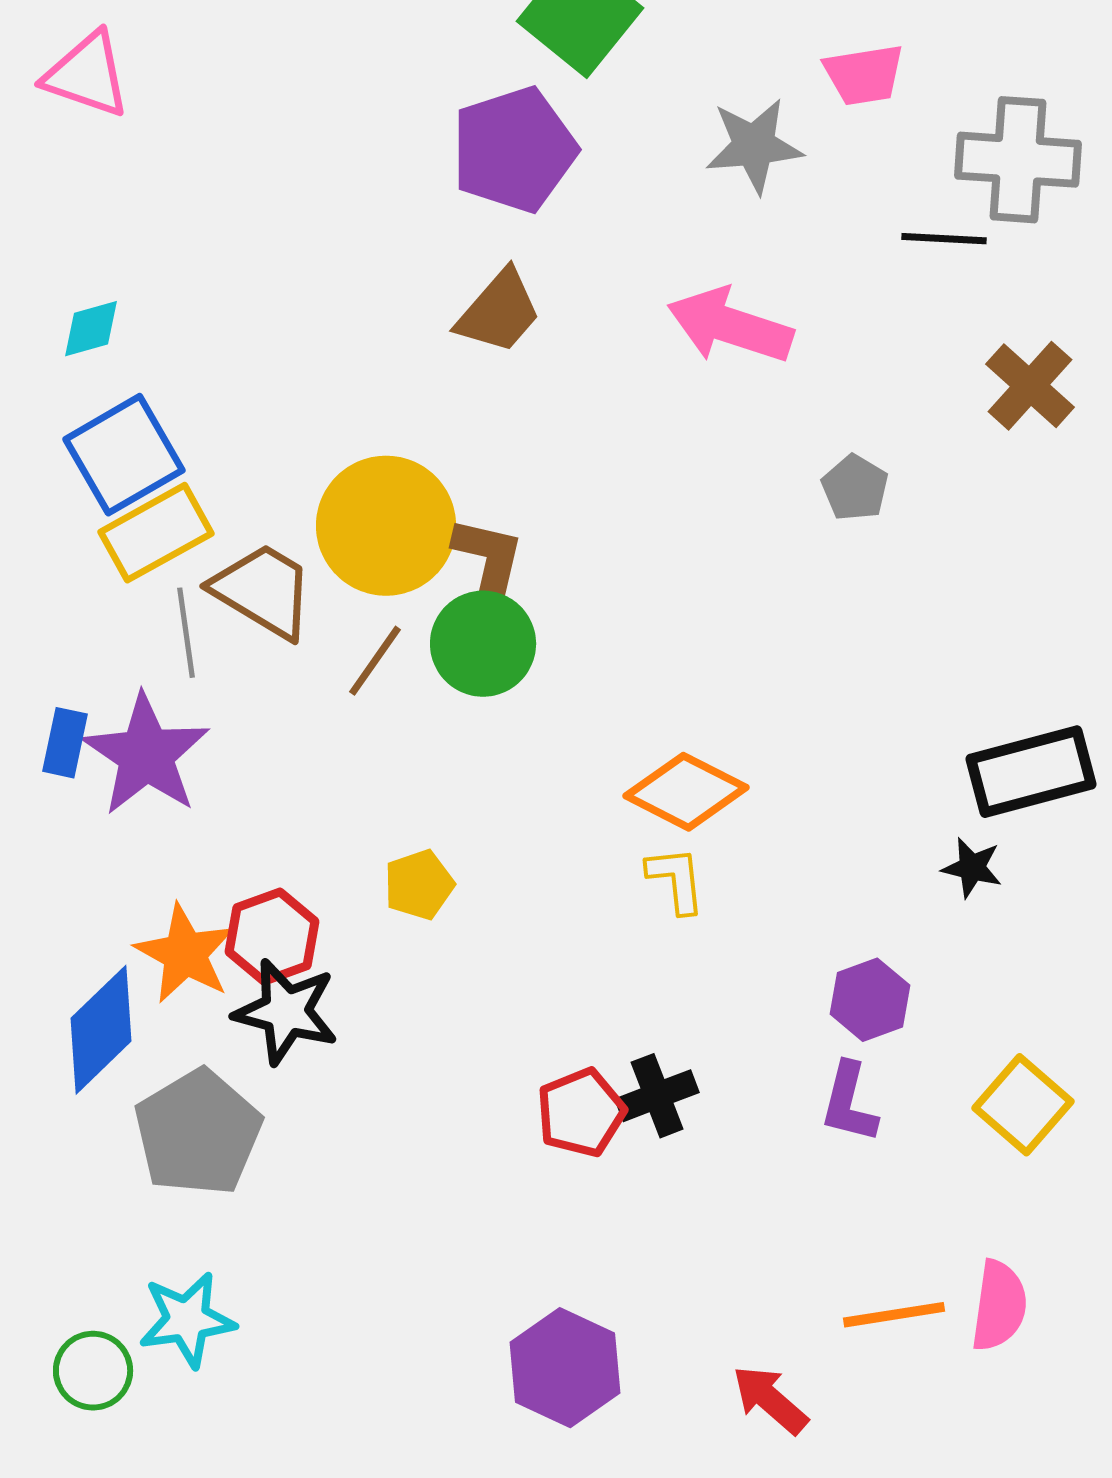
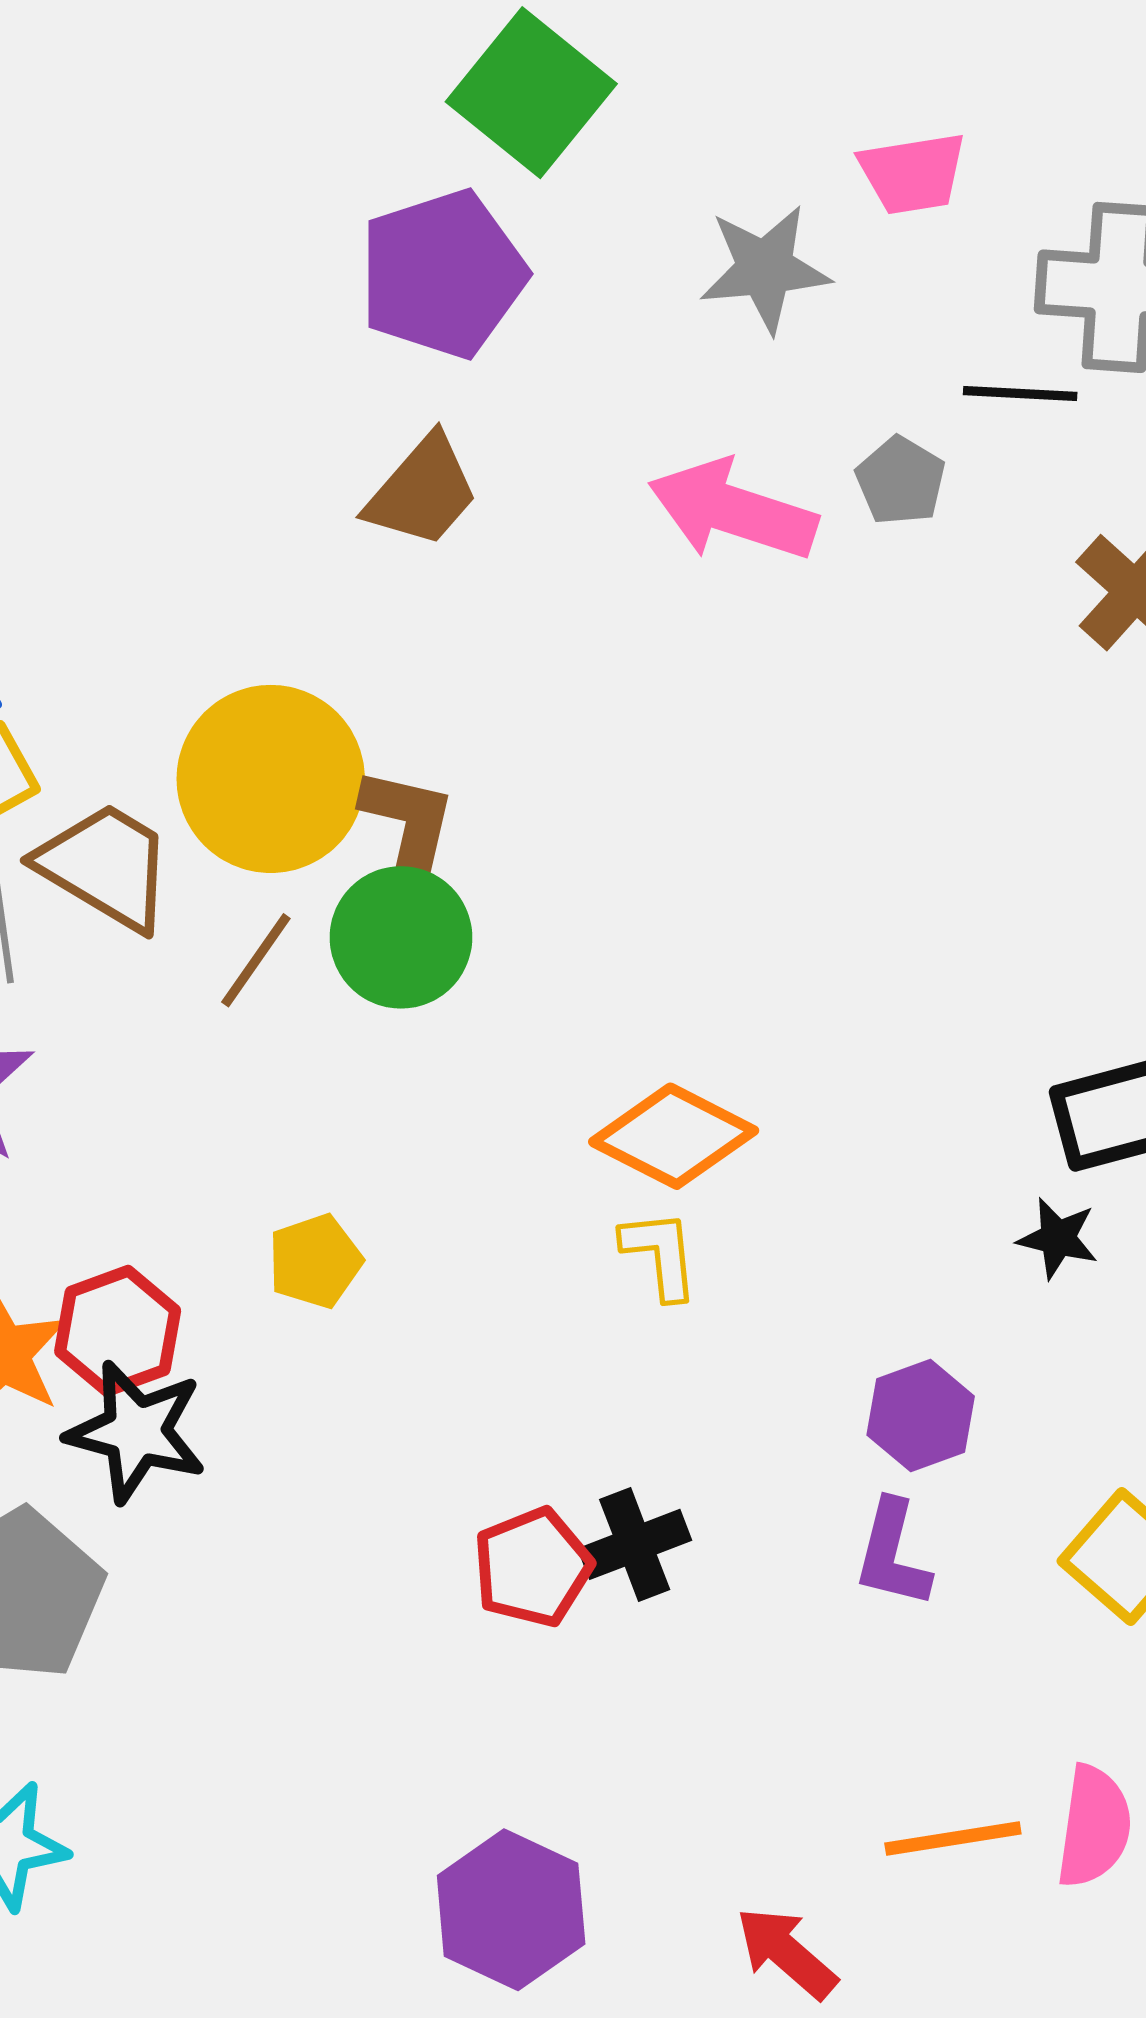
gray pentagon: (855, 488) -> (901, 481), moved

